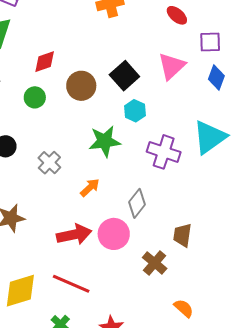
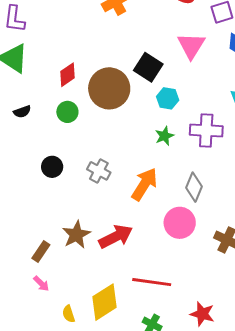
brown circle: (81, 86) -> (109, 88), size x1.4
green star: (105, 141) -> (165, 136), moved, size x0.6
orange arrow: (90, 188) -> (144, 184), size x1.6
red arrow: (74, 235) -> (116, 237), moved

